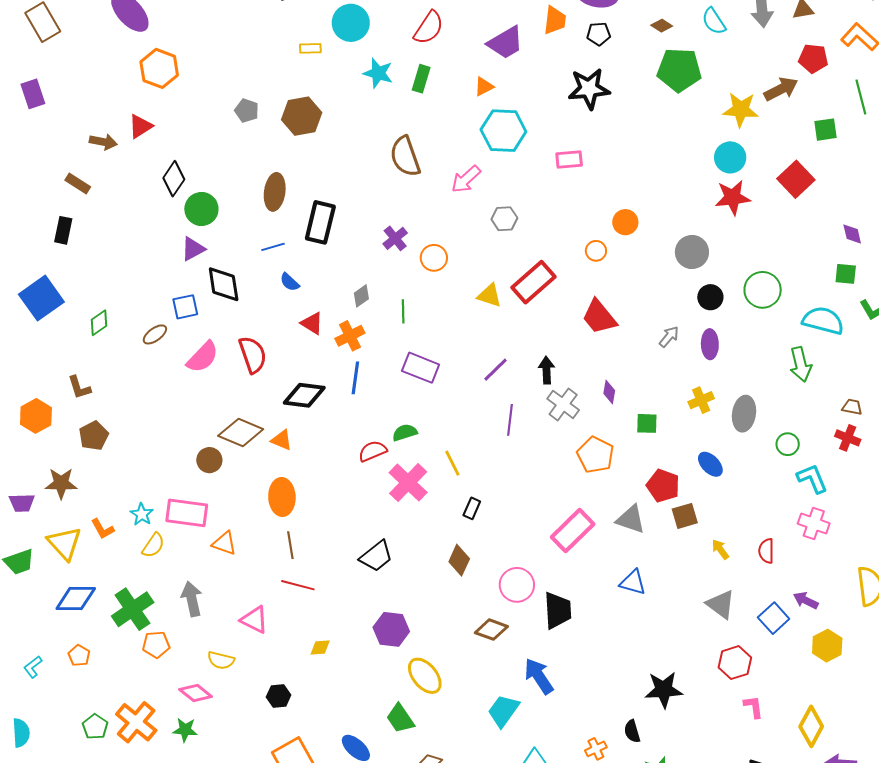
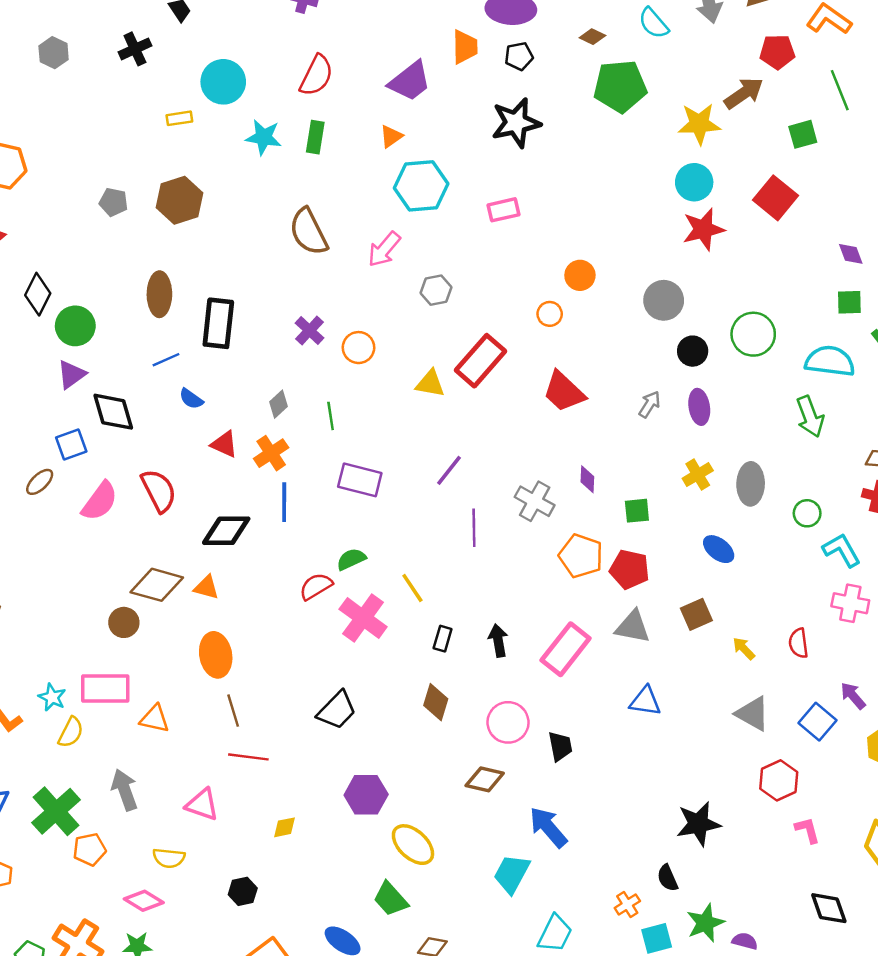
black arrow: (547, 370) -> (498, 640), moved
red pentagon: (663, 486) -> (629, 569), moved
purple arrow: (806, 600) -> (853, 696), turned 30
black trapezoid: (558, 610) -> (560, 746), size x0.7

